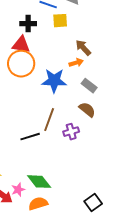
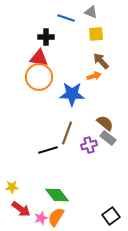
yellow square: (60, 21) -> (96, 34), moved
gray rectangle: (89, 86) -> (108, 138), moved
pink star: (18, 190) -> (41, 218), moved
orange semicircle: (38, 204) -> (56, 217), turned -42

